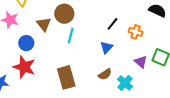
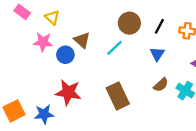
brown circle: (64, 14) -> (129, 23), moved
cyan line: (71, 36) -> (114, 48), turned 42
blue circle: (26, 43) -> (65, 55), moved

